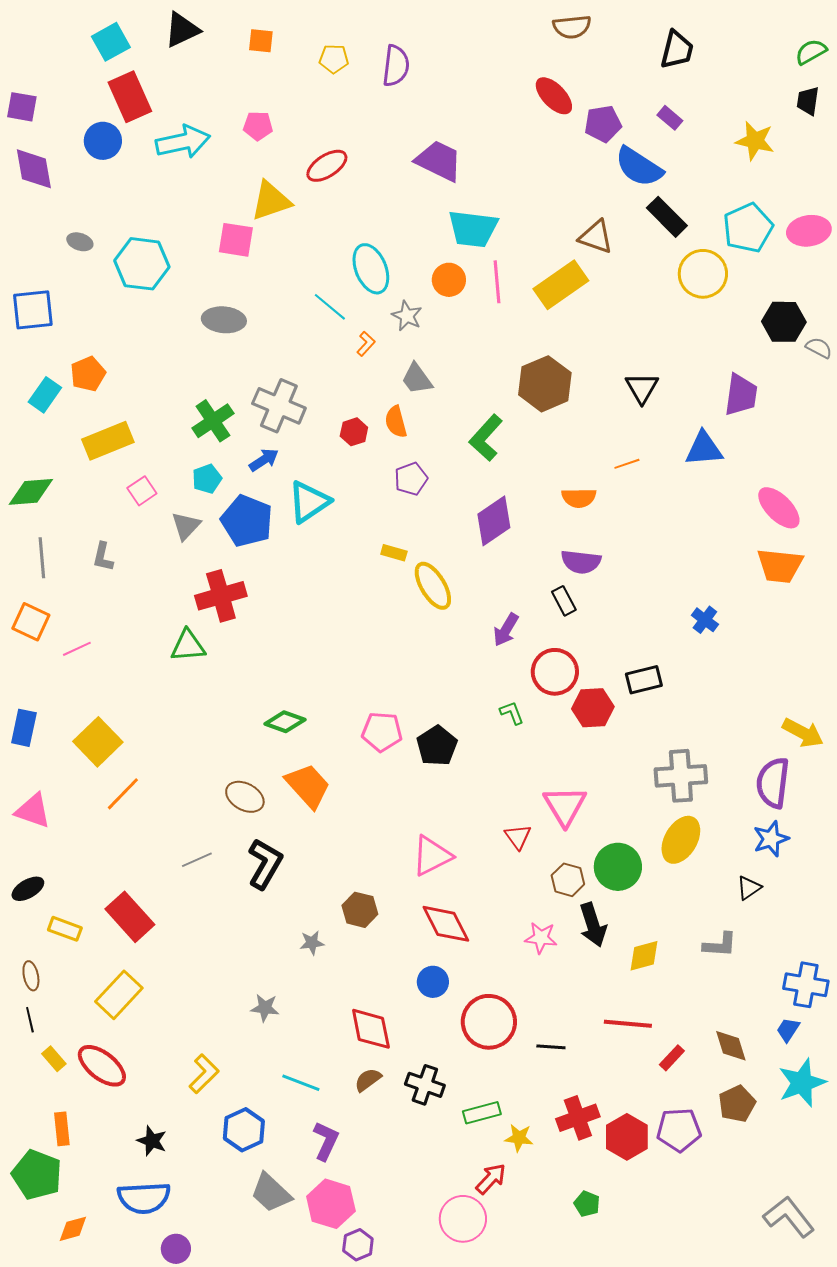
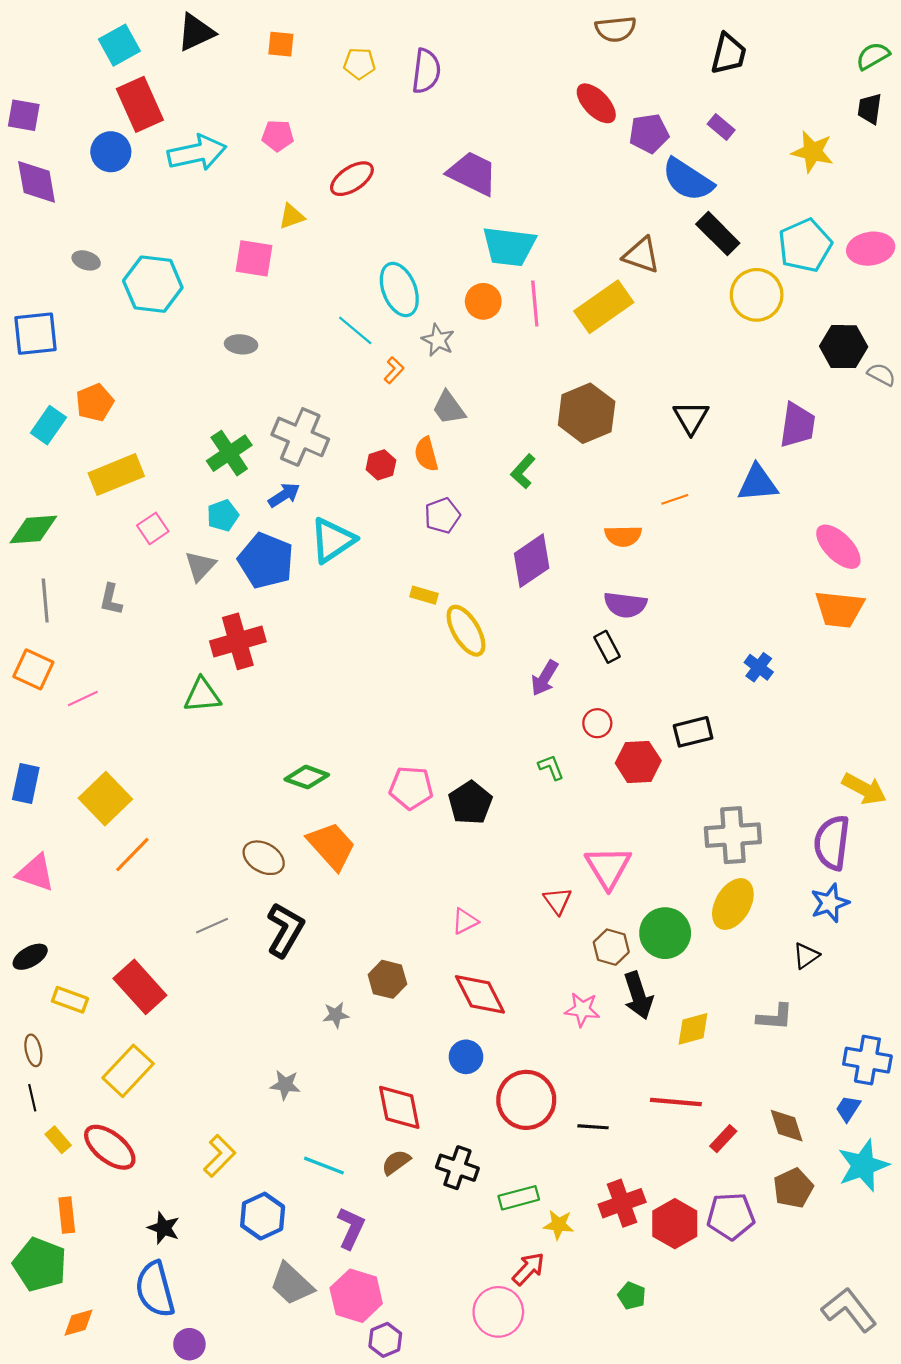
yellow triangle: (271, 201) -> (292, 216), size x0.6
gray ellipse: (224, 320) -> (241, 344), size x0.7
green L-shape: (486, 438) -> (523, 471), size x0.7
red circle: (555, 672) -> (597, 723), size x0.6
pink triangle: (432, 856) -> (465, 921), size x0.6
blue semicircle: (144, 1198) -> (155, 1289), turned 78

